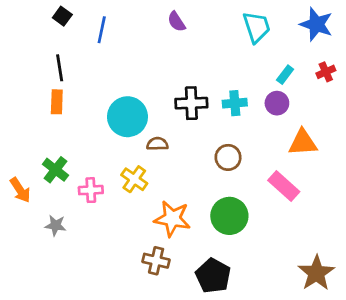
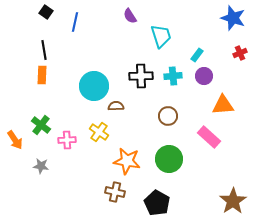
cyan trapezoid: (257, 27) -> (161, 36), moved
cyan rectangle: (285, 75) -> (197, 55), moved

